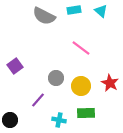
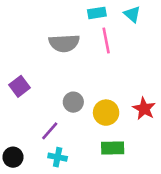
gray semicircle: (44, 16) -> (64, 43), moved, turned -30
pink line: (81, 48) -> (106, 40), moved, turned 42
cyan cross: (59, 120) -> (58, 157), moved

